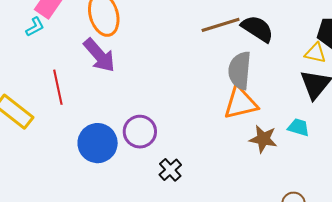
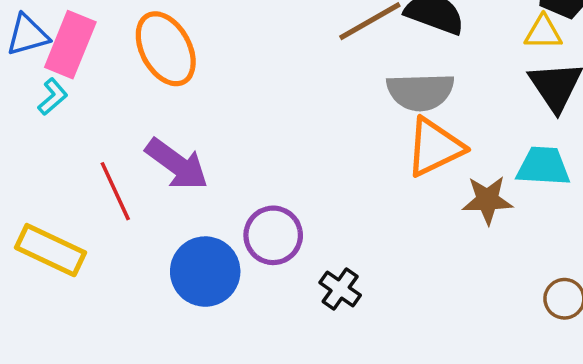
purple arrow: (99, 55) -> (177, 164), moved
gray semicircle: (240, 70) -> (420, 92), turned -84
cyan trapezoid: (298, 127) -> (543, 166), size x1.4

